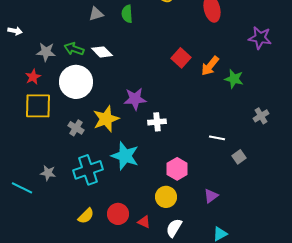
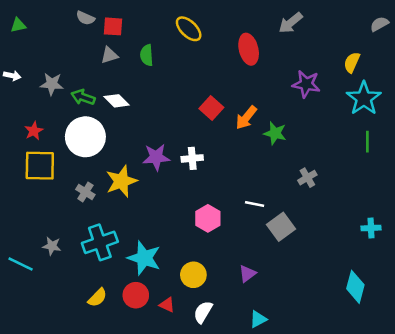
gray star: (46, 52) -> (52, 84), moved
white cross: (157, 122) -> (192, 158), moved
cyan star: (125, 156) -> (144, 258), moved
gray square: (239, 157) -> (281, 227), size x1.6
pink hexagon: (177, 169) -> (208, 218), moved

